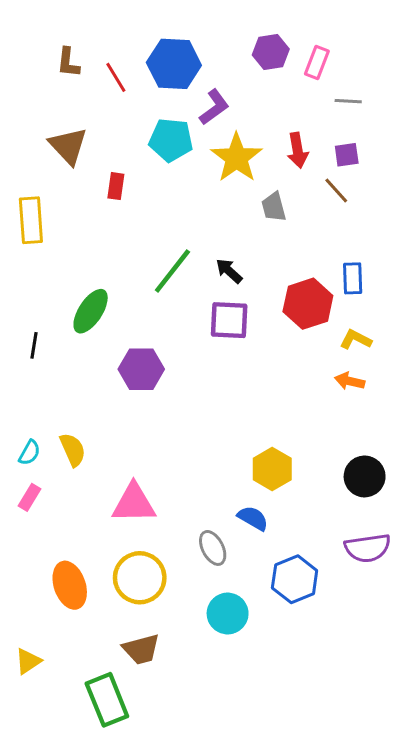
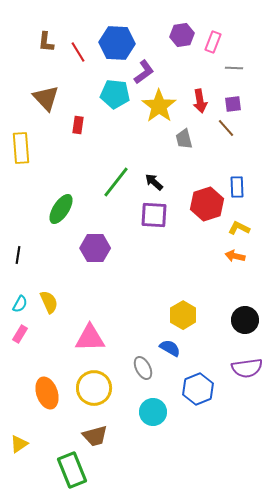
black line: (34, 345) -> (18, 255), moved

